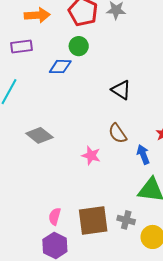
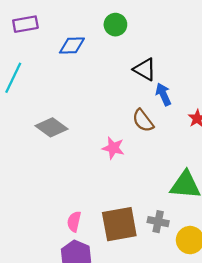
green circle: (79, 46) -> (115, 25), moved
blue arrow: (143, 154) -> (163, 94), moved

